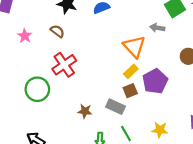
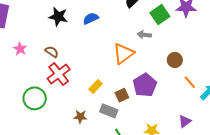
brown semicircle: (57, 31) -> (52, 52), moved
orange triangle: (134, 47) -> (124, 54), turned 40
yellow rectangle: (131, 71) -> (96, 86), moved

